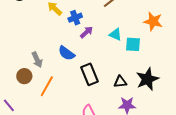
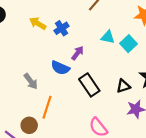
purple arrow: (87, 32) -> (78, 53), moved
cyan square: (133, 44) -> (128, 44), turned -35
brown circle: (24, 76) -> (29, 125), moved

